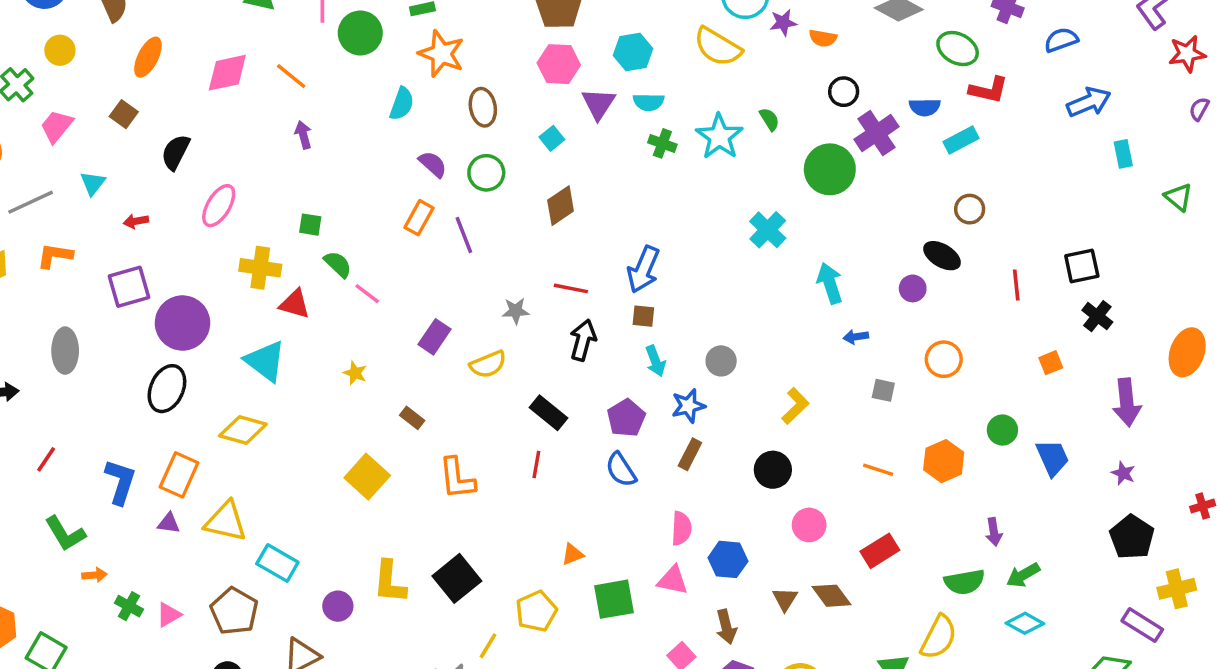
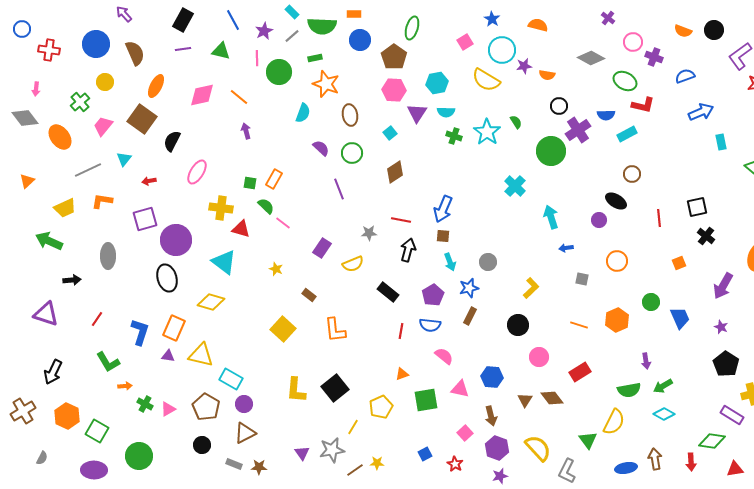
brown square: (124, 114) -> (142, 119), size x1.8
orange rectangle: (419, 218) -> (274, 179), moved
black ellipse: (167, 389) -> (167, 278), turned -40
purple arrow: (1127, 402) -> (723, 286), turned 36
red line: (536, 465) -> (401, 331), moved
blue semicircle: (621, 470) -> (430, 325), turned -50
pink semicircle: (681, 528) -> (444, 356), moved, turned -54
purple circle: (338, 606) -> (244, 404), moved

